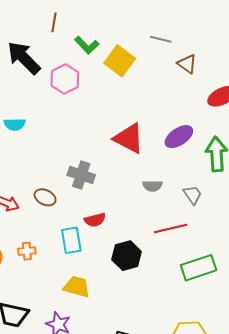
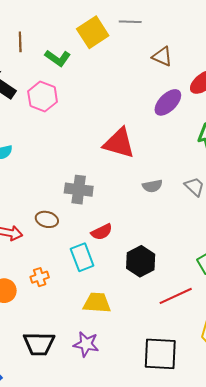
gray line: (161, 39) -> (130, 22), moved
yellow square: (120, 61) -> (93, 32), moved, turned 32
purple ellipse: (179, 137) -> (168, 102), moved
red line: (171, 228) -> (176, 296), moved

